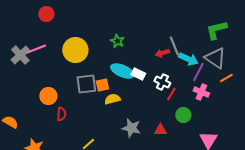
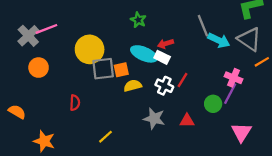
yellow circle: (75, 50) -> (90, 49), moved
red arrow: (162, 53) -> (165, 44), moved
purple line: (198, 72) -> (230, 94), moved
white cross: (162, 82) -> (164, 86), moved
red line: (171, 94) -> (182, 80), moved
orange circle: (48, 96) -> (39, 68), moved

